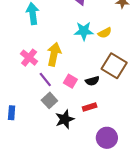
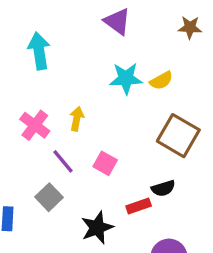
yellow arrow: (54, 54) -> (77, 119), size x0.6
black semicircle: (92, 81) -> (163, 188), moved
gray square: (49, 100) -> (49, 197), moved

